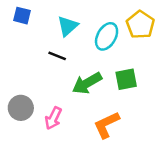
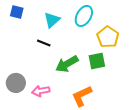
yellow pentagon: (140, 25) -> (108, 37), moved
cyan ellipse: (107, 36) -> (84, 16), moved
pink arrow: (53, 118) -> (41, 91), turned 54

